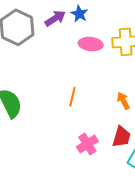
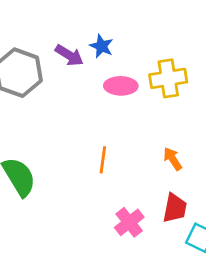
purple arrow: (55, 18) -> (69, 55), turned 70

